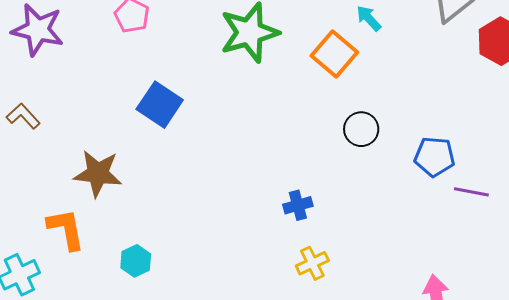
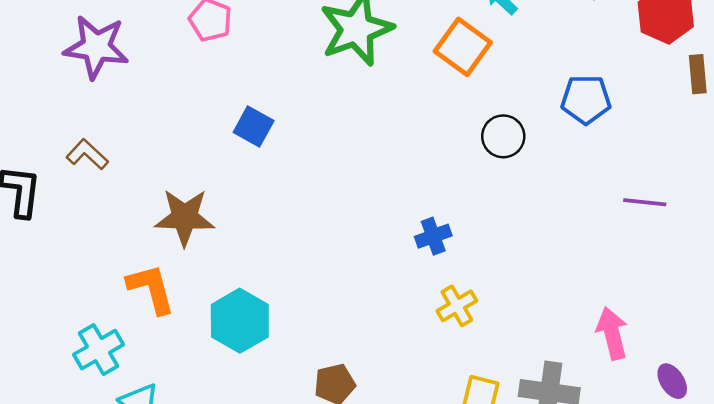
blue square: (160, 105) -> (254, 126), size x0.7
blue pentagon: (435, 157) -> (586, 99), moved
cyan hexagon: (136, 261) -> (240, 321), size x1.6

